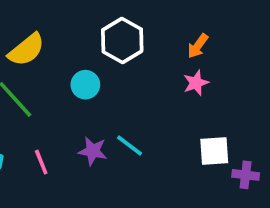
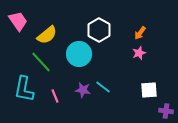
cyan circle: (85, 85) -> (79, 54), size x1.6
purple cross: (246, 175) -> (166, 111), moved

